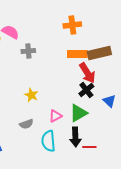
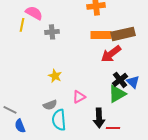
red arrow: (87, 73) -> (111, 54), turned 85
black cross: (86, 90) -> (120, 80), moved
green triangle: (78, 113) -> (117, 94), moved
cyan semicircle: (48, 141) -> (59, 120), moved

